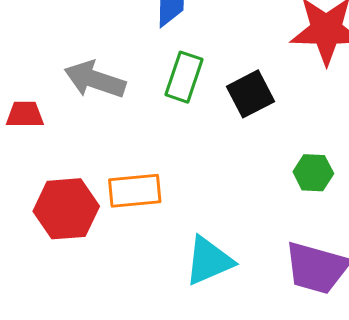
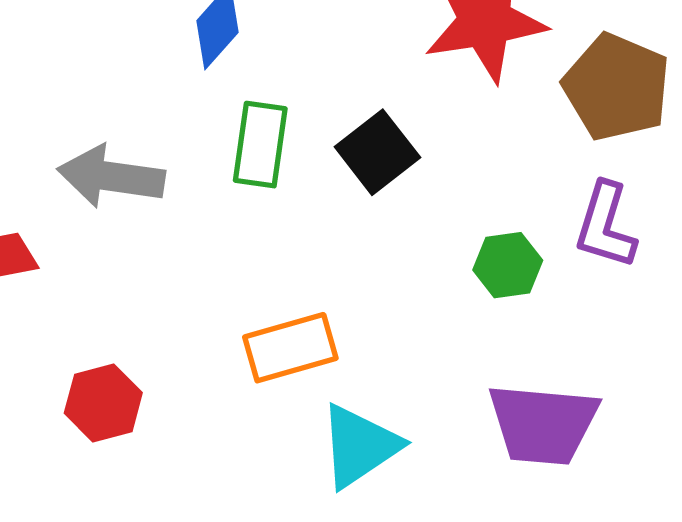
orange rectangle: (135, 191) -> (290, 348), moved
red hexagon: (66, 209) -> (103, 403), size x0.7

